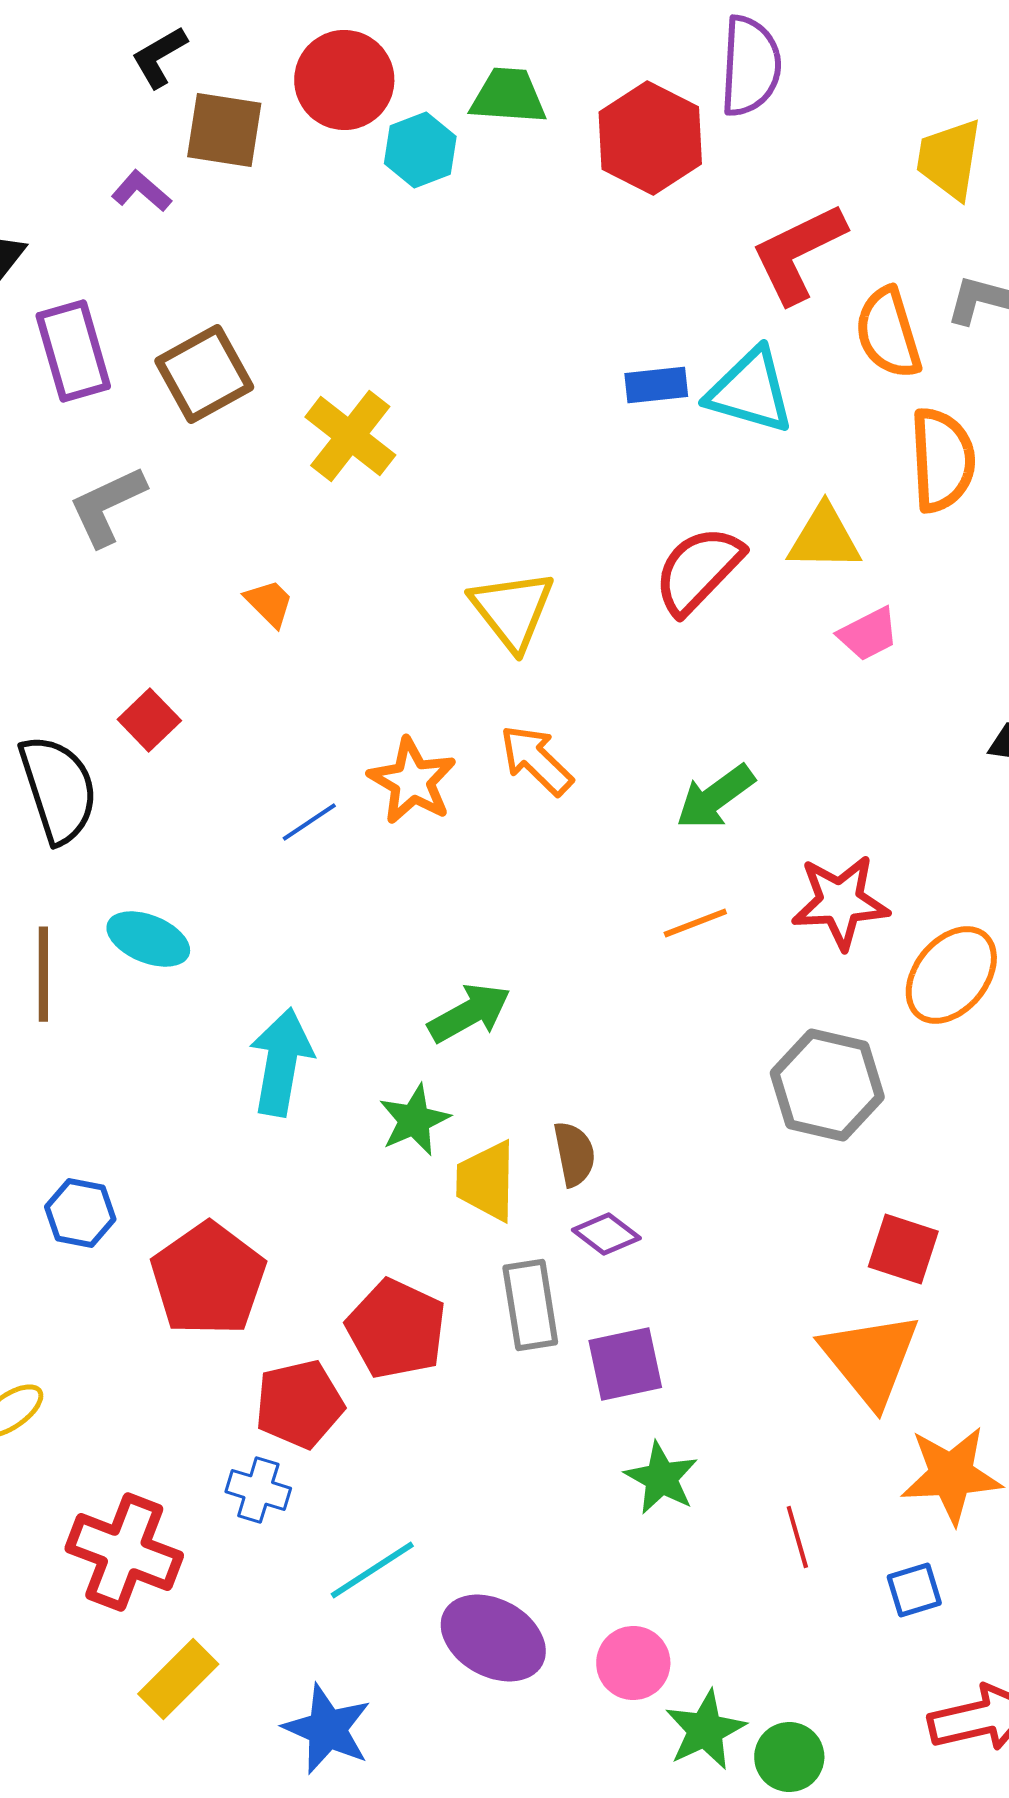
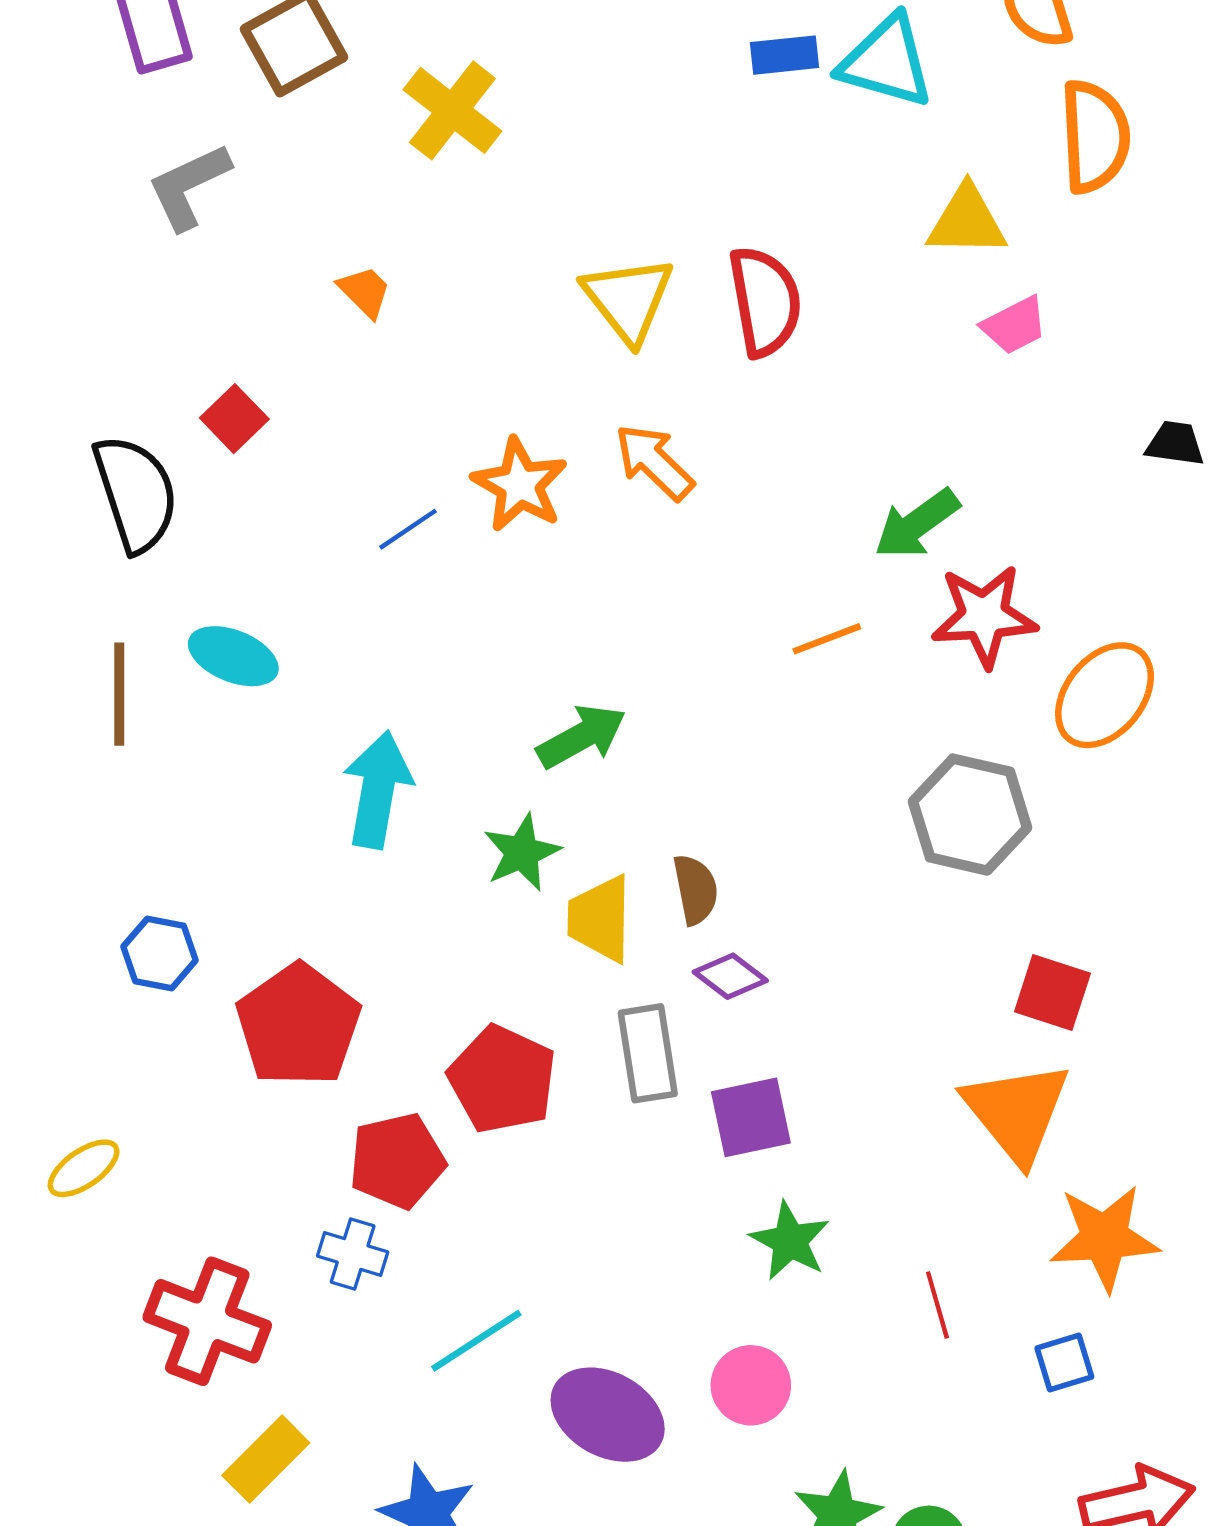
red semicircle: (698, 570) -> (765, 301), moved, turned 126
green arrow: (715, 797) -> (917, 524), moved
pink circle: (633, 1663) -> (751, 1385), moved

